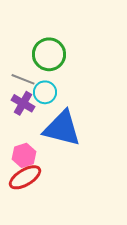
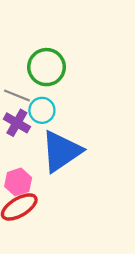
blue triangle: (62, 128) -> (61, 151), turned -48

